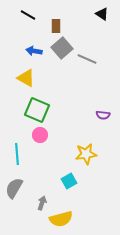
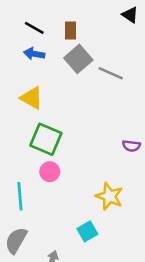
black line: (28, 15) -> (34, 28), moved
blue arrow: (34, 51) -> (34, 54), moved
yellow star: (86, 154) -> (109, 196), turned 30

